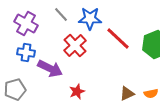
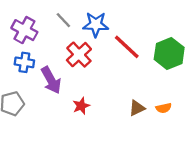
purple arrow: (50, 68) -> (51, 80), turned 35

